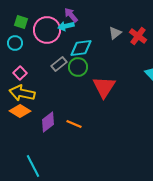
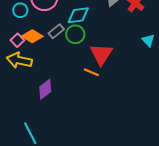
cyan circle: (15, 43) -> (20, 10), moved
orange diamond: (20, 111) -> (32, 36), moved
orange line: (74, 124) -> (91, 72), moved

